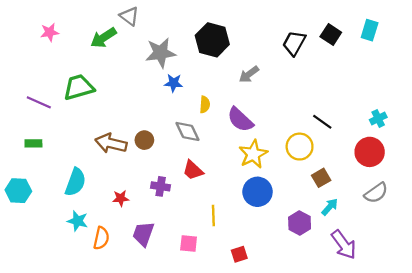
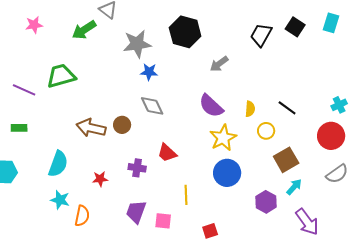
yellow semicircle: (205, 105) -> (250, 109), moved
gray diamond: (187, 131) -> (152, 106), moved
yellow circle: (300, 147) -> (266, 131), size x0.7
brown square: (321, 178) -> (286, 160), size x1.4
purple trapezoid: (143, 234) -> (136, 212), moved

